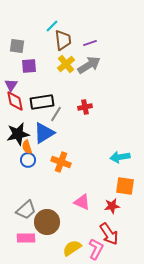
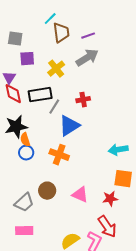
yellow cross: (66, 64) -> (56, 69), moved
blue triangle: (44, 133) -> (69, 126), moved
brown circle: (47, 222) -> (47, 191), moved, size x0.7

